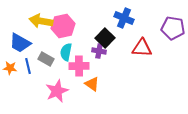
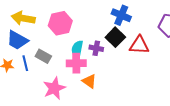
yellow arrow: (41, 21) -> (23, 18), moved
black square: (105, 38) -> (115, 37), moved
cyan semicircle: (66, 52) -> (77, 49), moved

